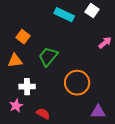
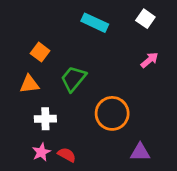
white square: (92, 11) -> (145, 19), moved
pink star: (16, 106) -> (41, 152), moved

